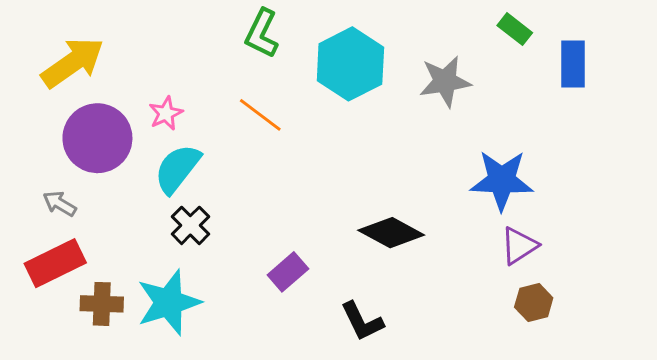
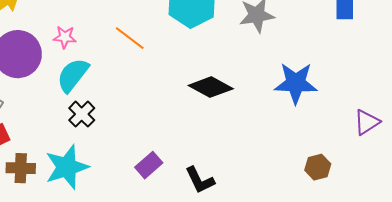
pink star: (166, 113) -> (65, 37), turned 30
black diamond: (391, 233) -> (211, 87), moved
purple triangle: (519, 246) -> (367, 122), moved
purple rectangle: (288, 272) -> (149, 165), moved

